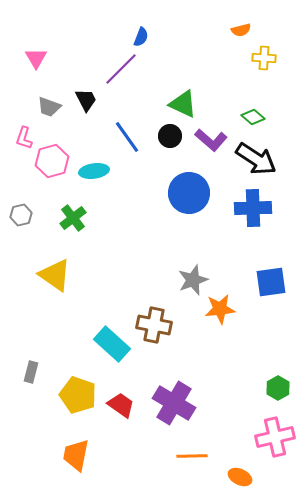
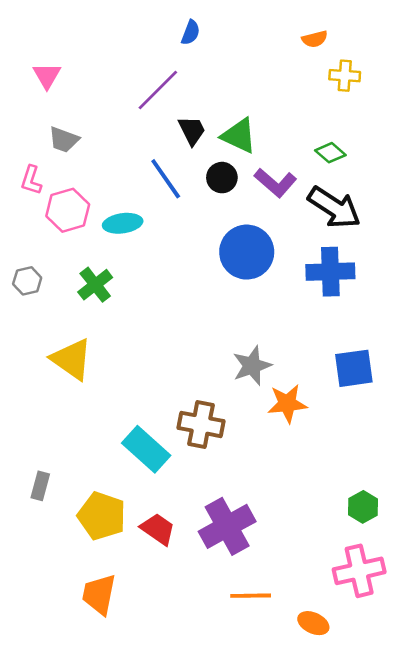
blue semicircle: (141, 37) -> (191, 33), moved
black trapezoid: (86, 100) -> (192, 131), moved
purple cross: (174, 403) -> (227, 526), turned 30

